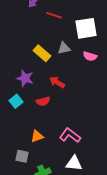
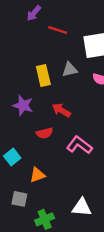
yellow rectangle: (42, 53) -> (43, 76), turned 36
cyan square: (16, 101) -> (12, 157), moved
pink L-shape: (70, 135) -> (79, 145), moved

